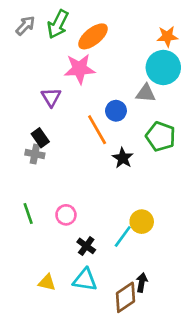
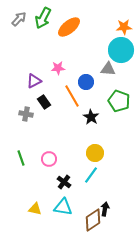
pink star: (79, 69) -> (58, 68), moved, size x0.6
purple triangle: (51, 97) -> (34, 81), moved, turned 35
black rectangle: (40, 138) -> (44, 102), moved
yellow circle: (142, 222) -> (95, 153), moved

